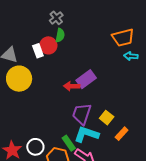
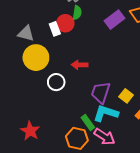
purple rectangle: (86, 79) -> (115, 20), moved
red arrow: (72, 86) -> (80, 65), moved
white circle: (35, 147) -> (56, 82), moved

